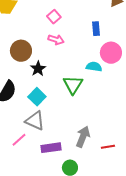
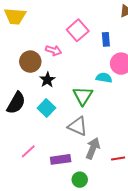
pink square: (54, 17) -> (78, 30), moved, size x1.5
pink arrow: (56, 40) -> (53, 50), moved
gray triangle: (35, 121) -> (78, 126), moved

